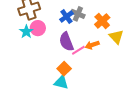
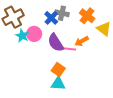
pink circle: (38, 28) -> (34, 34), moved
cyan star: (26, 32) -> (22, 36), moved
pink line: (78, 50) -> (69, 49), turned 48

